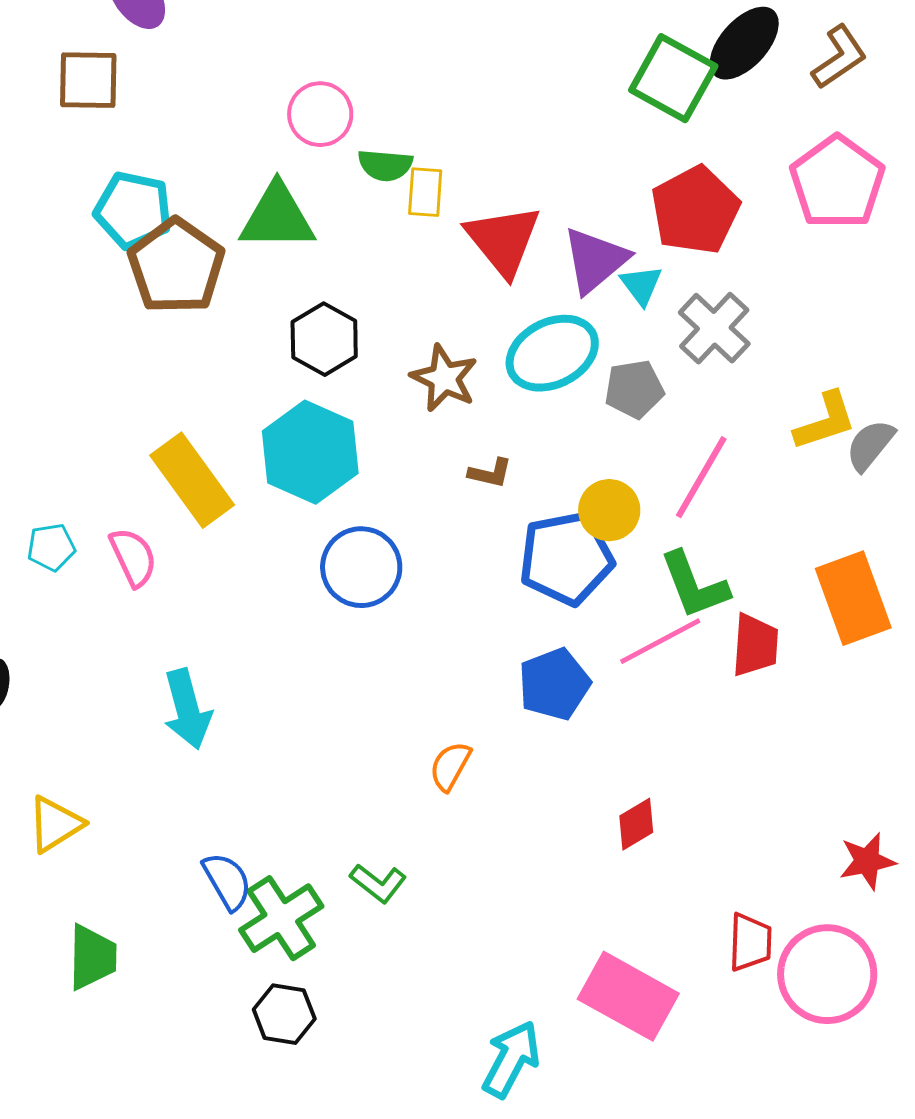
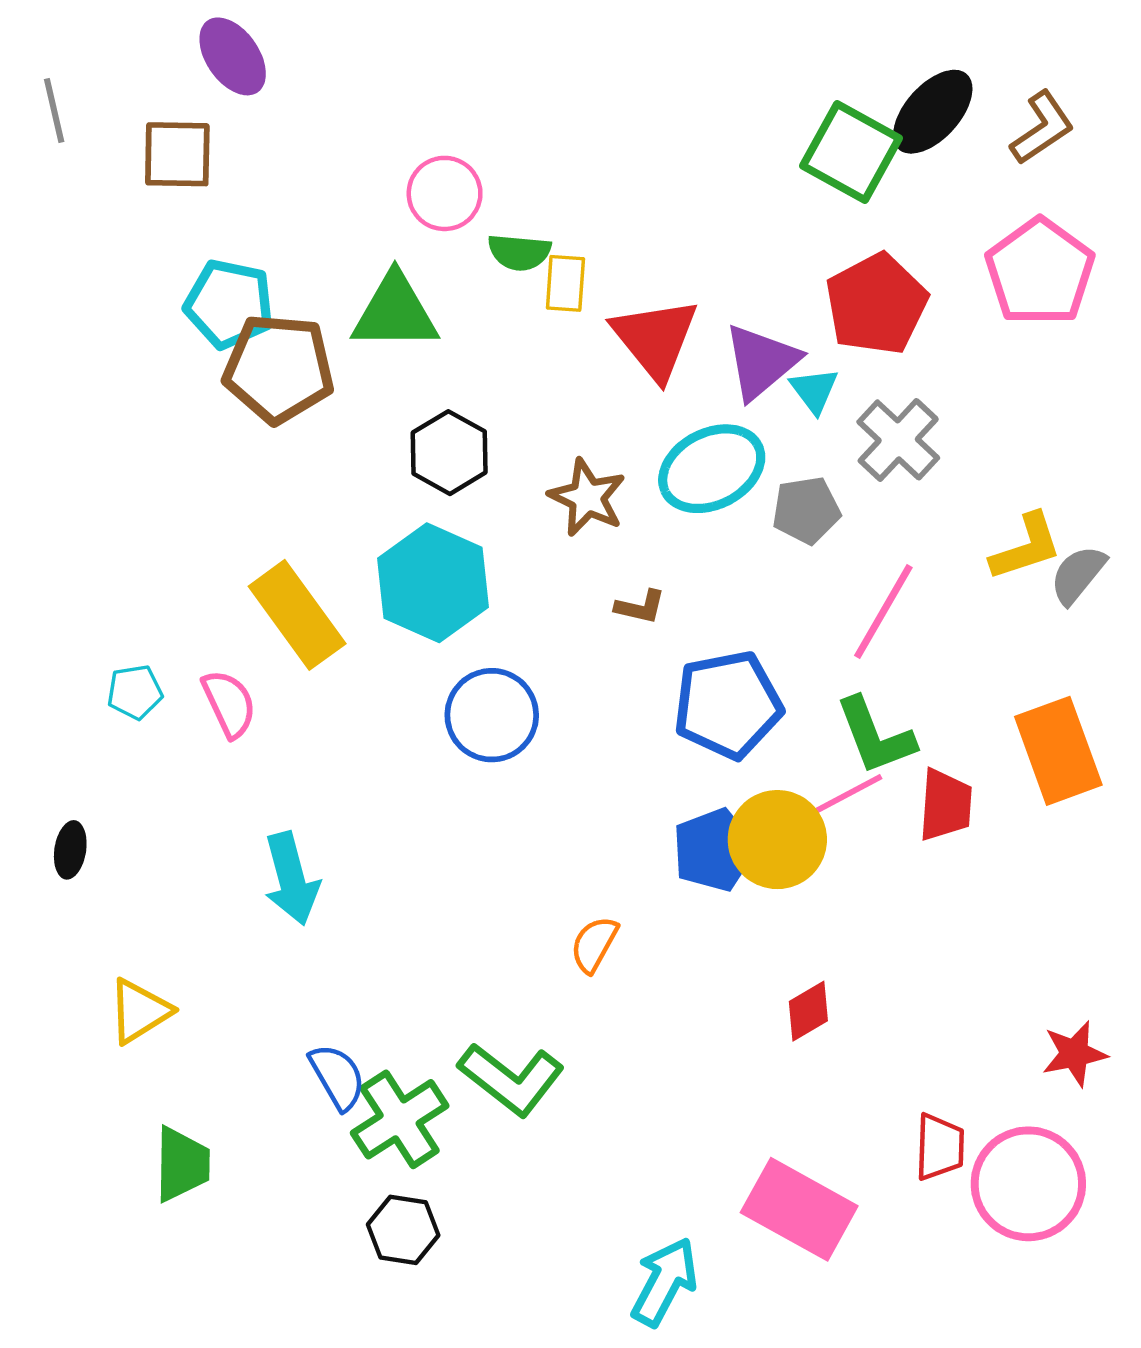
brown pentagon: (176, 266) -> (279, 369), turned -30
yellow circle: (609, 510) -> (777, 840), moved, size x1.4
green L-shape: (378, 883) -> (511, 1079), size x1.6

